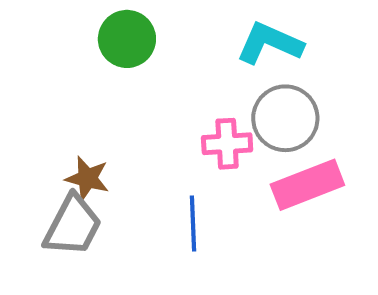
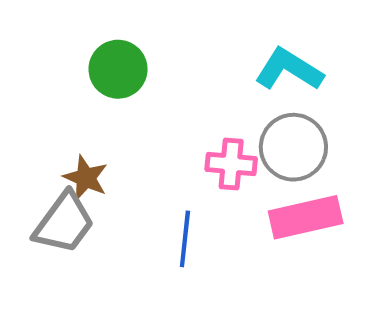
green circle: (127, 39) -> (118, 69), moved

